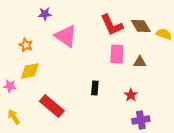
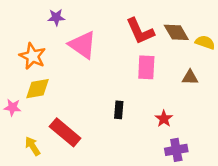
orange star: (26, 45) -> (33, 56), size x1.5
brown triangle: (140, 62) -> (190, 77), moved
yellow arrow: (14, 117) -> (33, 146), moved

